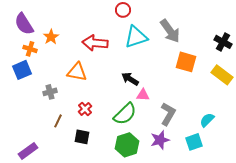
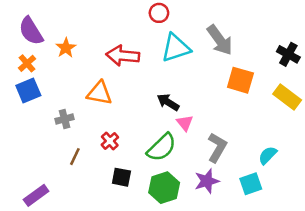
orange cross: (30, 49) -> (27, 63), moved, turned 32
pink triangle: (143, 95) -> (185, 123), turned 48
black square: (82, 137) -> (121, 177), moved

